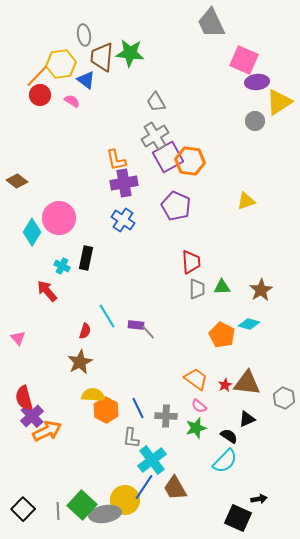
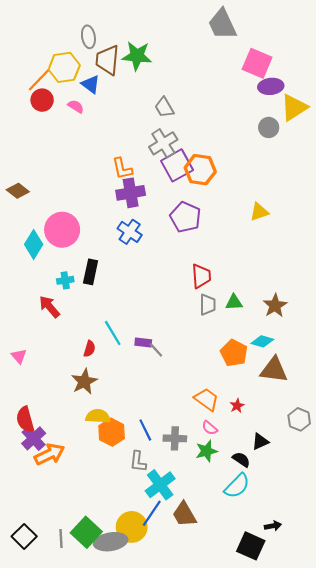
cyan cross: (62, 266) -> (65, 280), turned -35
brown triangle: (247, 383) -> (274, 370), moved

